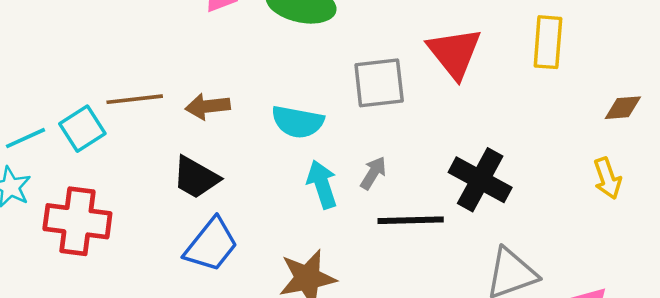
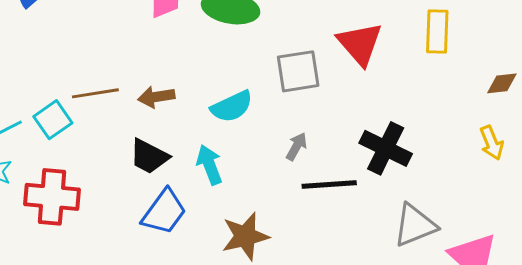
cyan semicircle: (298, 122) -> (232, 107), turned -33
cyan arrow: (322, 184) -> (209, 165), moved

